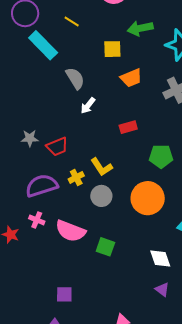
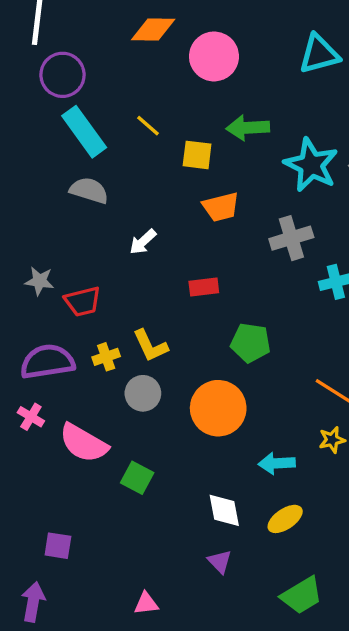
yellow line: (72, 21) -> (148, 126), moved
gray semicircle: (75, 78) -> (89, 190), moved, turned -50

